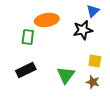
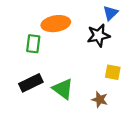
green triangle: (66, 75) -> (63, 89), moved, turned -30
brown star: (93, 82) -> (100, 100), moved

